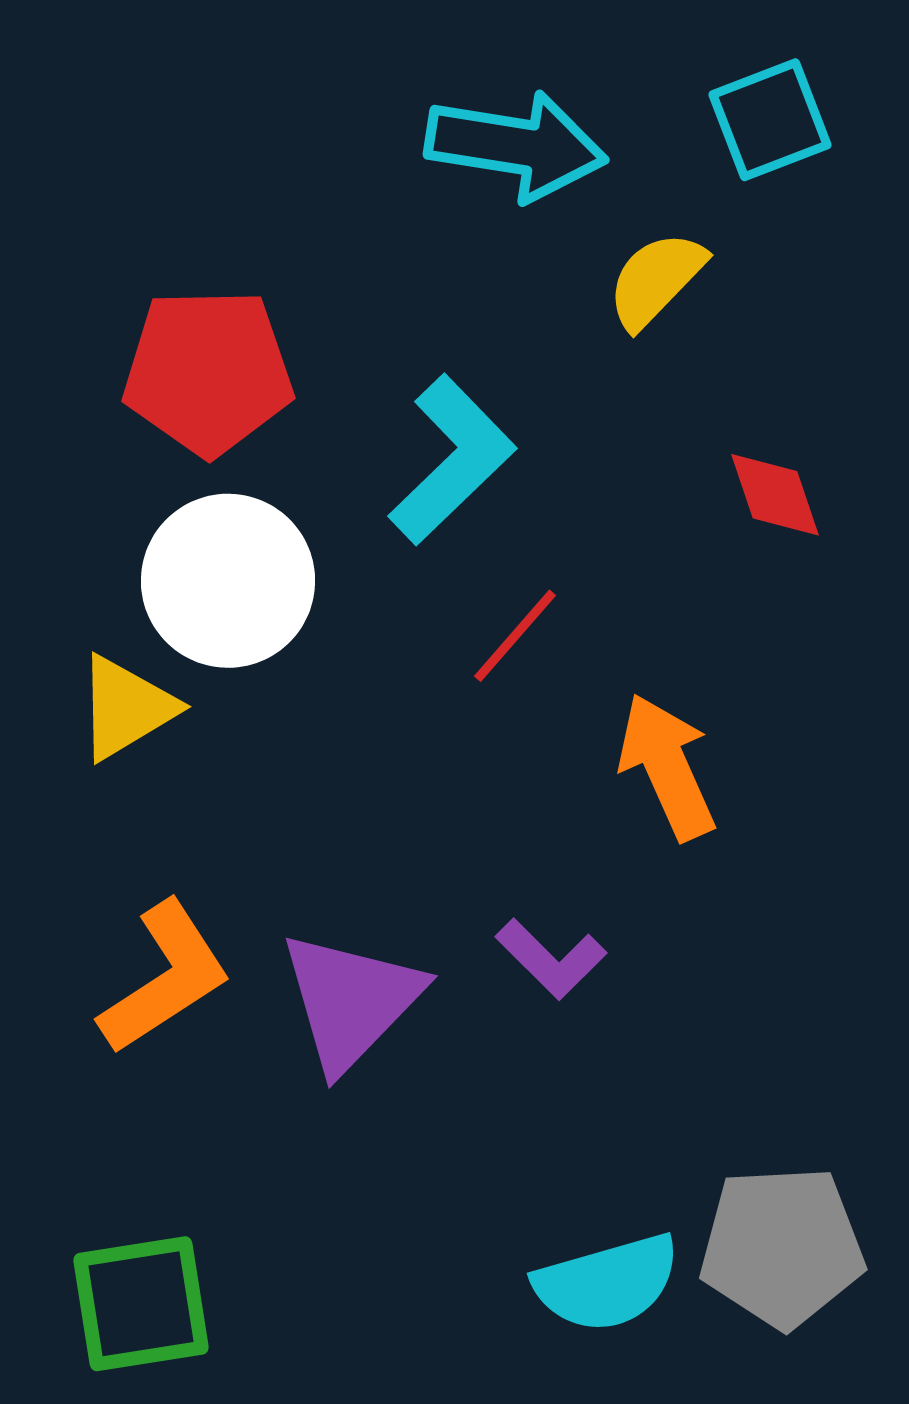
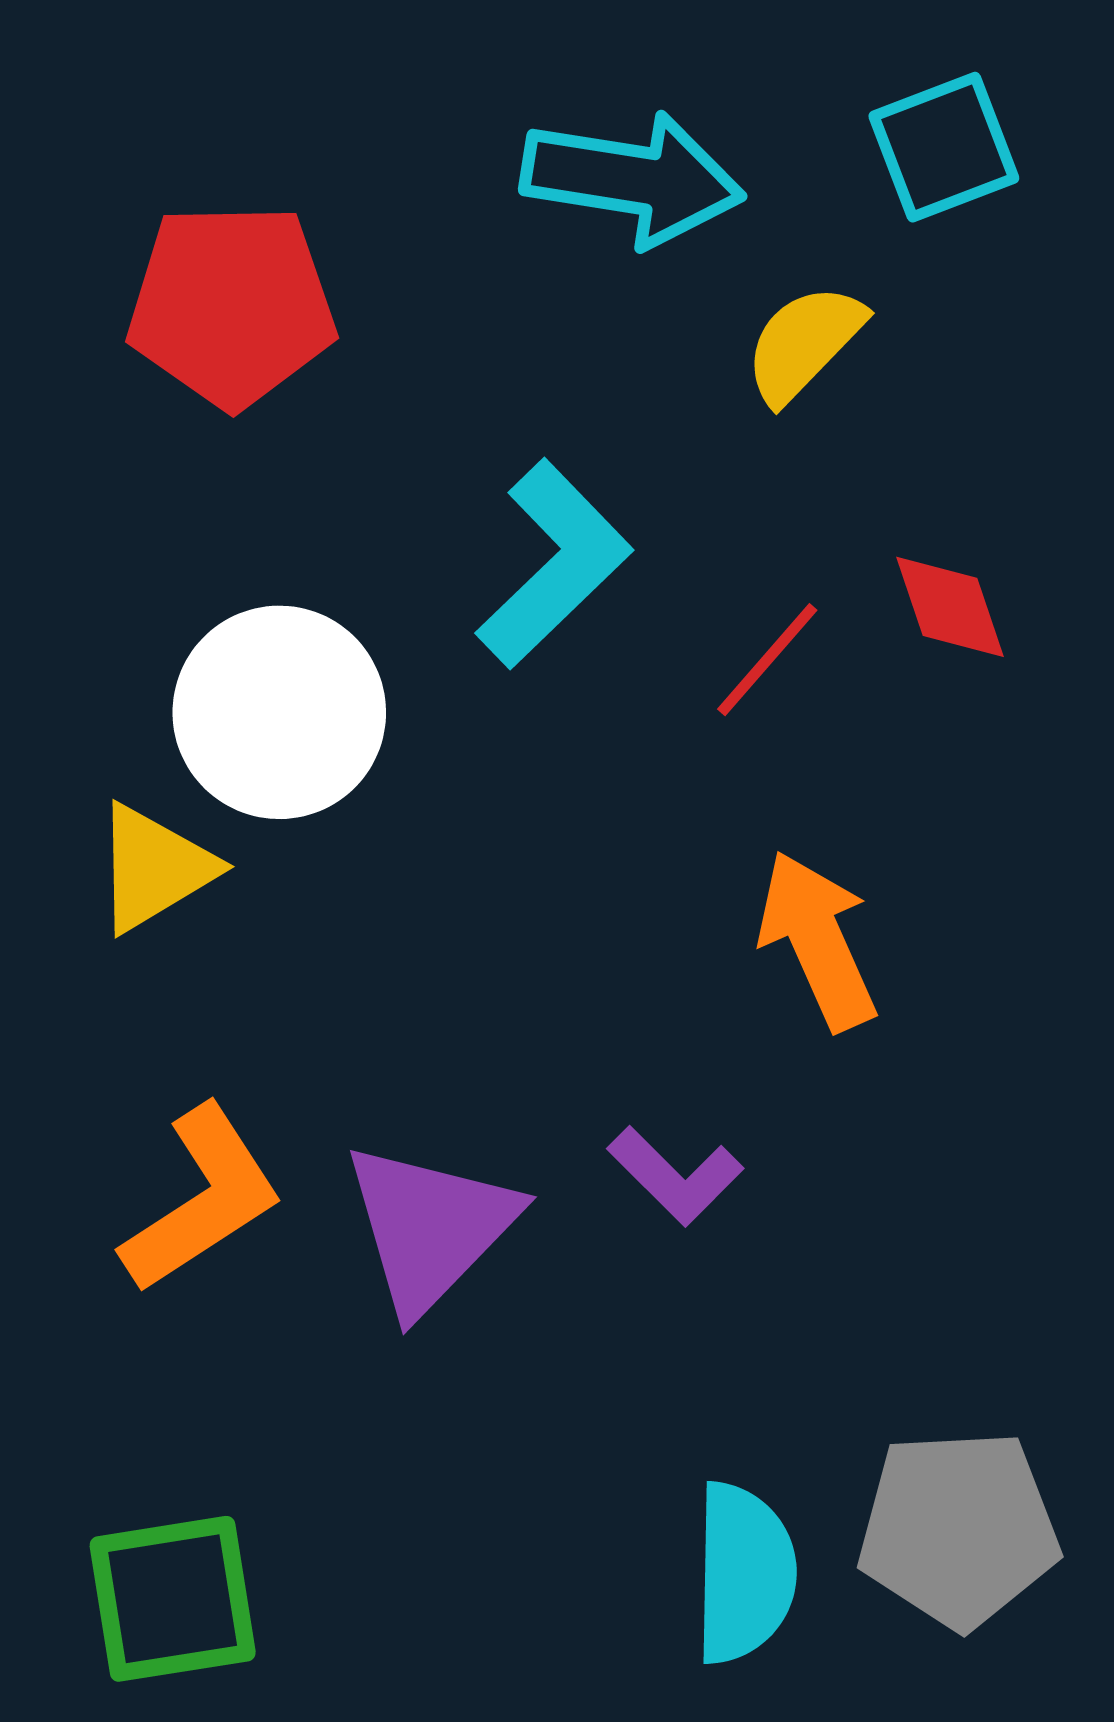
red pentagon: (208, 372) -> (231, 305), moved
red line: (515, 636) -> (767, 660), moved
cyan semicircle: (607, 1283) -> (744, 1573), turned -73

